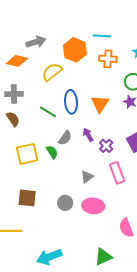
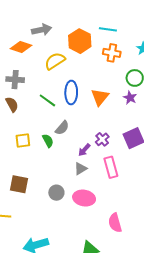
purple arrow: (88, 135) -> (84, 150), moved, turned -112
yellow square: (27, 154) -> (23, 140), size x0.7

